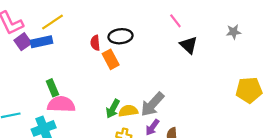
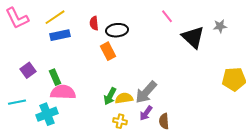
purple square: (23, 42) -> (28, 70), moved
blue rectangle: (41, 42) -> (60, 35), moved
red semicircle: (95, 43) -> (94, 23), moved
black triangle: (189, 45) -> (193, 37), moved, size x1.4

